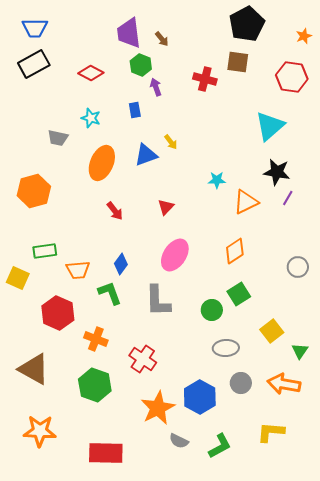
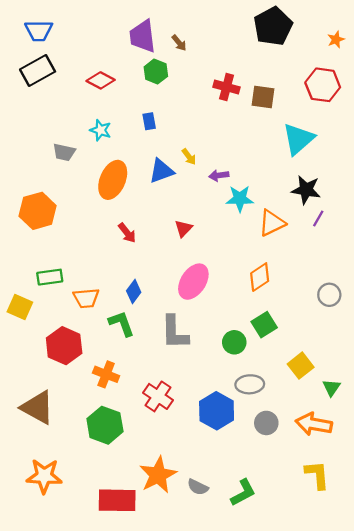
brown square: (238, 62) -> (263, 97), moved
purple arrow: (156, 87) -> (219, 175), moved, turned -78
cyan star: (217, 180) -> (240, 199), size x1.4
blue hexagon: (200, 397) -> (217, 411), moved
orange star: (158, 408) -> (158, 475), moved
yellow L-shape: (271, 432) -> (317, 475), moved, turned 80

